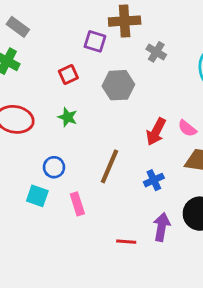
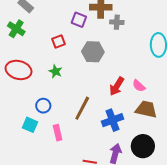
gray cross: (156, 52) -> (117, 22), moved, turned -32
blue cross: (154, 180) -> (112, 120), size x1.5

